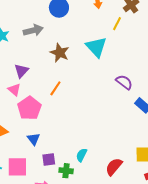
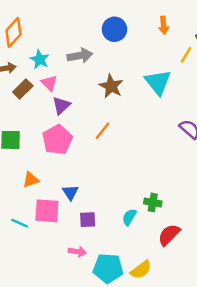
pink triangle: (14, 90) -> (49, 83), moved
pink pentagon: (29, 108) -> (57, 140), moved
pink square: (17, 167) -> (47, 211), moved
green cross: (66, 171) -> (153, 202), moved

